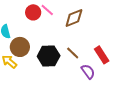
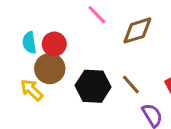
red circle: (33, 12) -> (54, 44), moved

